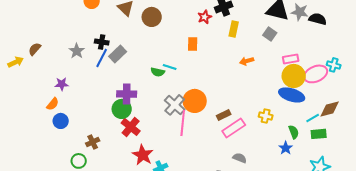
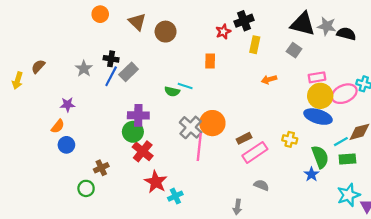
yellow arrow: (16, 62) -> (17, 81), turned 133
green semicircle: (294, 132) -> (320, 157), size x1.5

